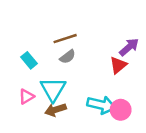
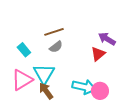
purple arrow: (129, 47) -> (107, 39), turned -108
pink triangle: (27, 97) -> (22, 80), size x1.6
brown arrow: (55, 110) -> (46, 91), turned 72

